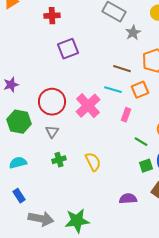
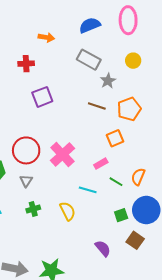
brown line: (122, 69) -> (97, 106), moved
cyan line: (113, 90) -> (88, 190), moved
pink rectangle: (126, 115) -> (101, 164), turned 40
green line: (141, 142) -> (116, 182), moved
purple semicircle: (128, 199) -> (103, 248), turned 54

